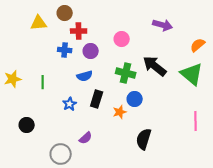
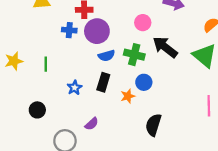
pink circle: (122, 39) -> (143, 23), moved
purple circle: (91, 51) -> (97, 31), size x1.5
blue semicircle: (85, 76) -> (107, 56), moved
black circle: (27, 125) -> (37, 110), moved

